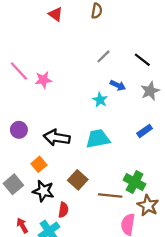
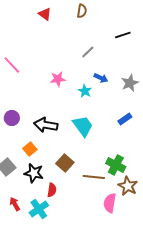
black line: (142, 60) -> (123, 35), moved, turned -56
pink star: (43, 80) -> (58, 79), moved
cyan trapezoid: (98, 139) -> (83, 126), turned 65

